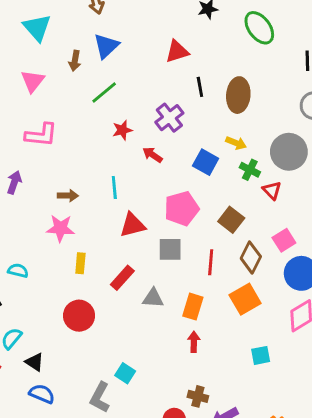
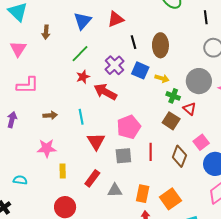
blue triangle: (106, 46) -> (82, 21), moved
green line: (104, 93) -> (80, 54), moved
red arrow: (153, 155) -> (105, 92), size x1.6
blue square: (206, 162) -> (140, 70), moved
brown arrow: (68, 196) -> (50, 115), moved
brown square: (231, 220) -> (171, 121), moved
red triangle: (133, 225) -> (96, 141), turned -42
red line: (211, 262) -> (151, 152), moved
orange square: (245, 299) -> (170, 199), moved

